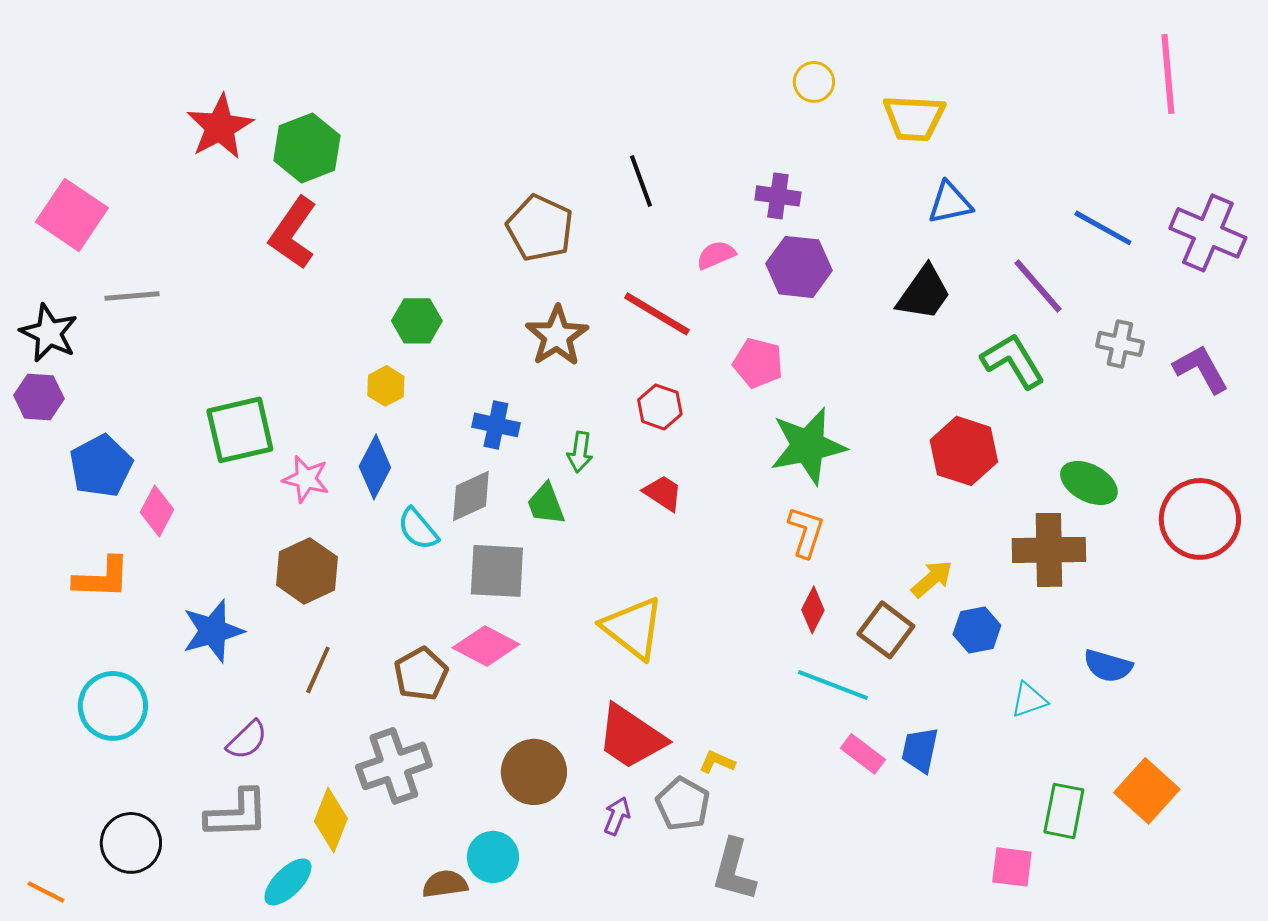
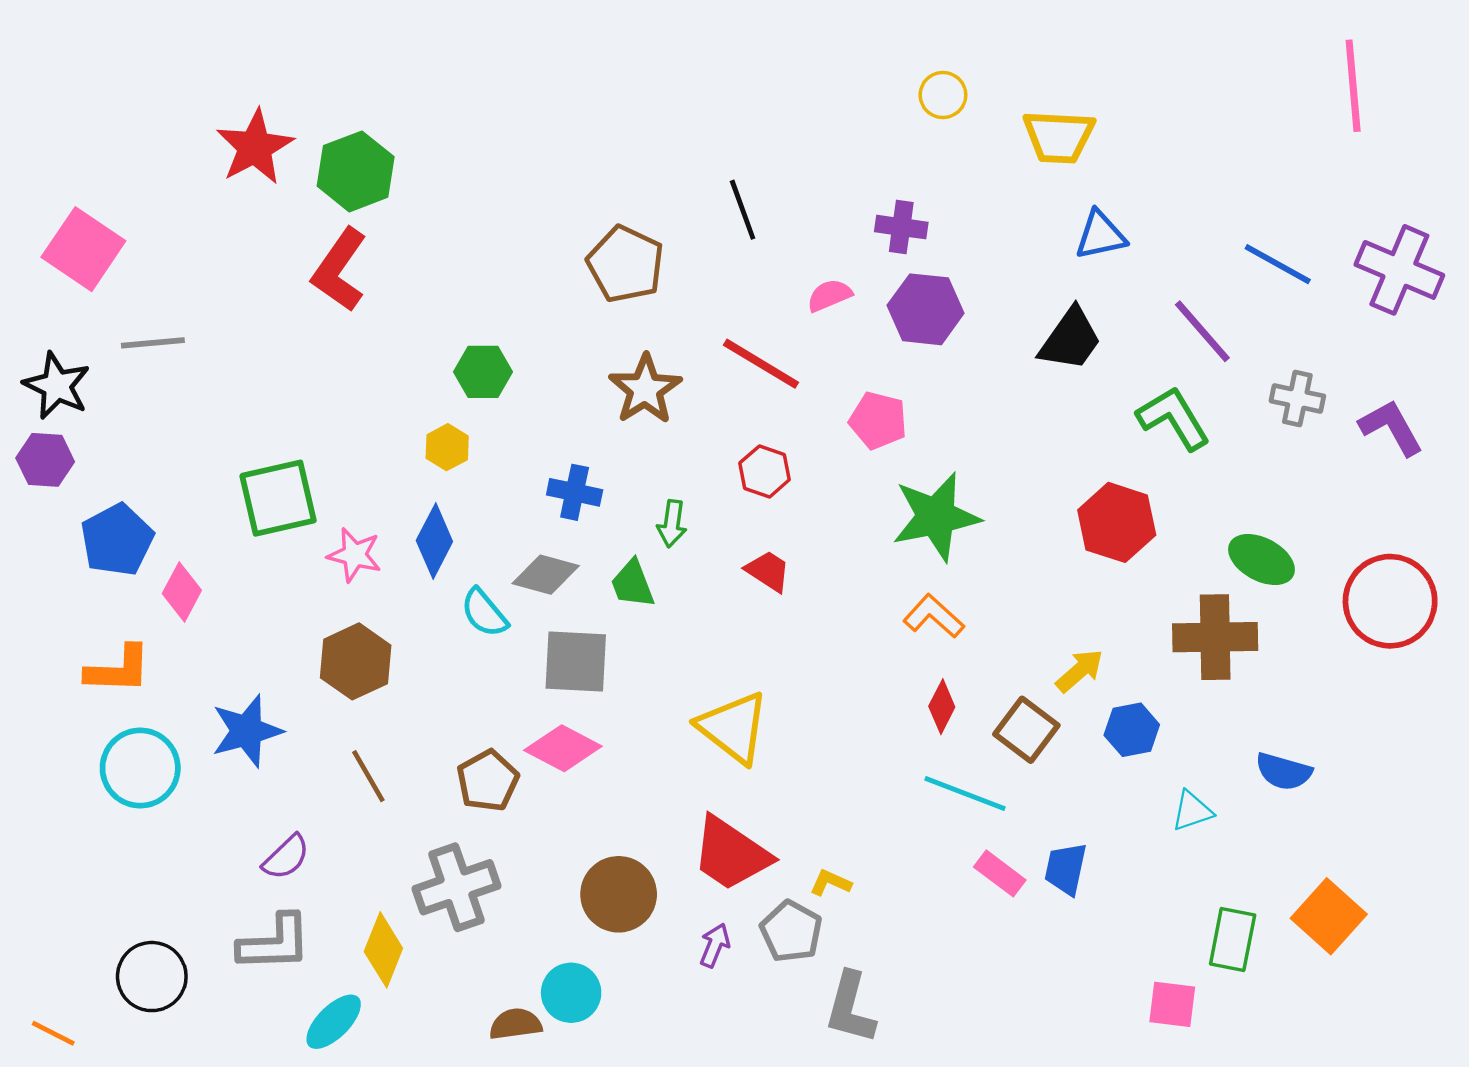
gray diamond: (471, 496) -> (546, 575), turned 40
orange L-shape: (806, 532) -> (934, 616), turned -66
brown line: (318, 670) -> (368, 776), turned -54
cyan circle: (113, 706) -> (140, 768), moved

